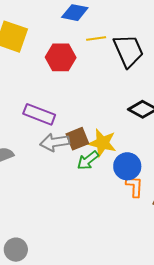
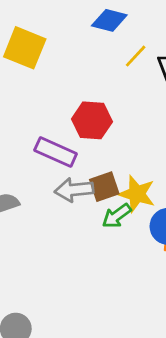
yellow line: (96, 39) -> (136, 56), turned -42
red hexagon: (61, 57) -> (92, 120), moved

